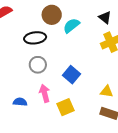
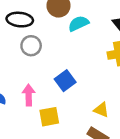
black ellipse: (35, 38) -> (20, 20), moved
gray circle: (38, 65) -> (31, 46), moved

